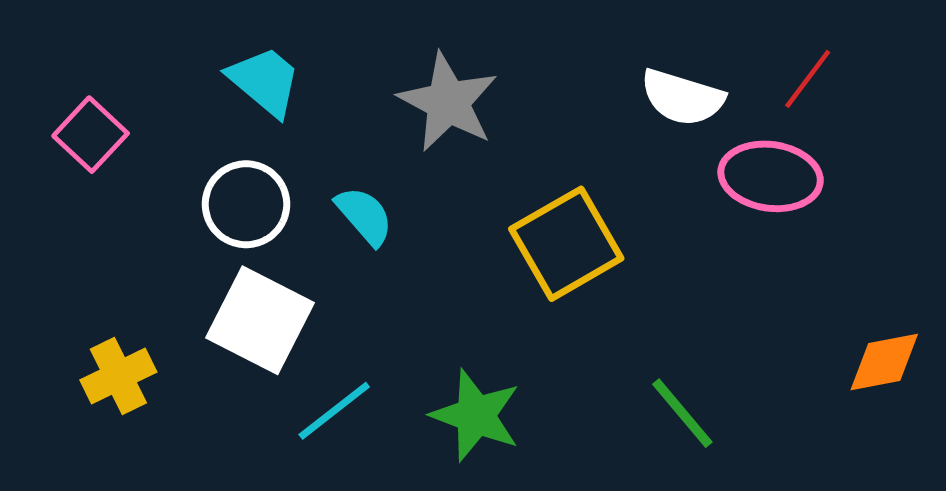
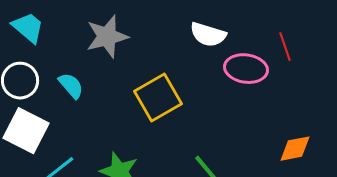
red line: (808, 79) -> (285, 47), moved, turned -56
gray star: (448, 102) -> (107, 37), turned 30

